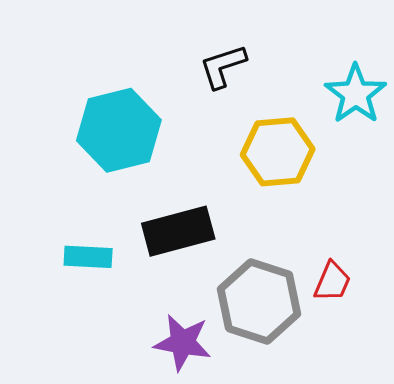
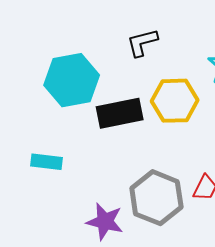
black rectangle: (178, 231) -> (120, 113), moved

